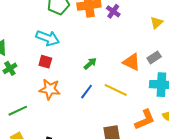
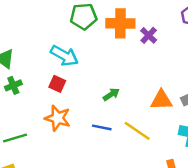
orange triangle: (131, 62) -> (161, 100), turned -36
blue line: (87, 92) -> (102, 127), turned 56

